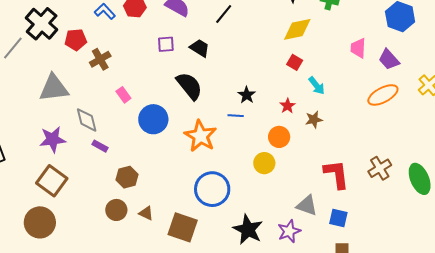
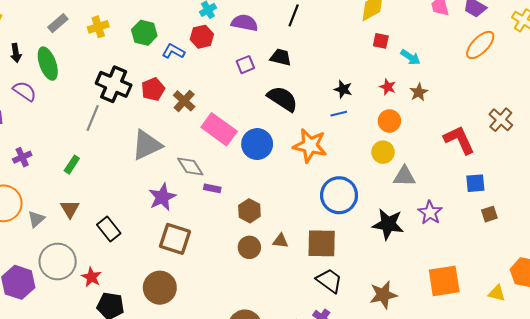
pink rectangle: (123, 95) -> (219, 129), size x2.0
gray triangle: (307, 205) -> (404, 176), moved
brown circle: (40, 222) -> (160, 288), moved

